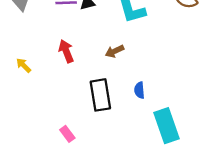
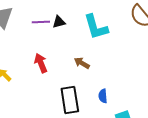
brown arrow: (115, 51) -> (82, 63), turned 56

